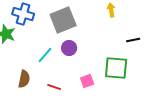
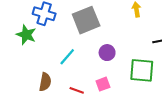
purple circle: (69, 48) -> (107, 53), moved
pink square: (87, 81) -> (103, 84), moved

